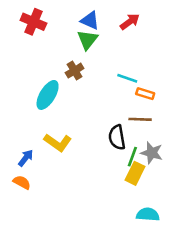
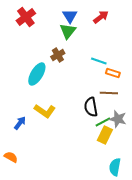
blue triangle: (90, 20) -> (70, 16), turned 35
red cross: (33, 22) -> (26, 17), turned 30
green line: (132, 157) -> (103, 122), turned 42
orange semicircle: (22, 182) -> (11, 157), moved
cyan semicircle: (148, 214) -> (115, 167), turned -84

